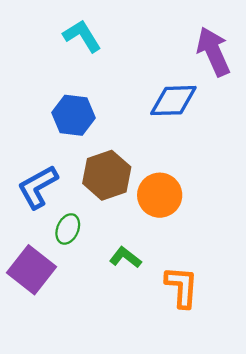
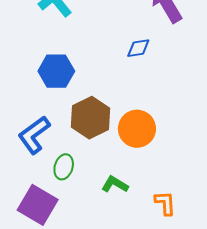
blue diamond: (173, 101) -> (138, 48), size x0.6
orange L-shape: (182, 287) -> (165, 203), size x0.7

